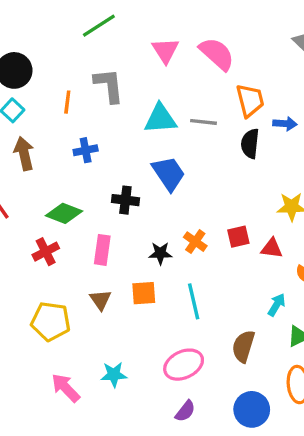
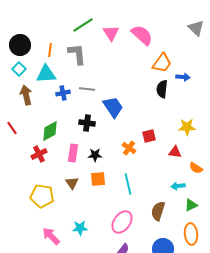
green line: (99, 26) -> (83, 25), moved
orange trapezoid: (250, 100) -> (162, 63), turned 50
orange line: (67, 102) -> (50, 50), moved
cyan triangle: (160, 119) -> (46, 74), moved
gray line: (204, 122) -> (87, 89), moved
green diamond: (64, 213) -> (50, 131), turned -50
red square: (238, 237) -> (149, 136), moved
black star: (160, 253) -> (95, 155), moved
cyan arrow: (277, 305) -> (178, 186), turned -128
pink ellipse: (184, 365) -> (122, 222), turned -30

